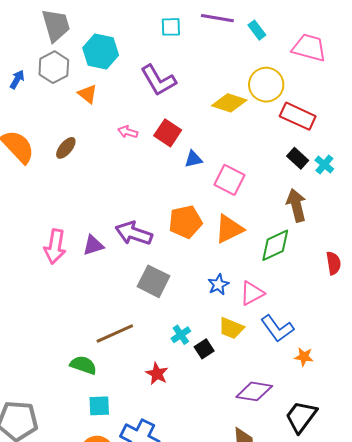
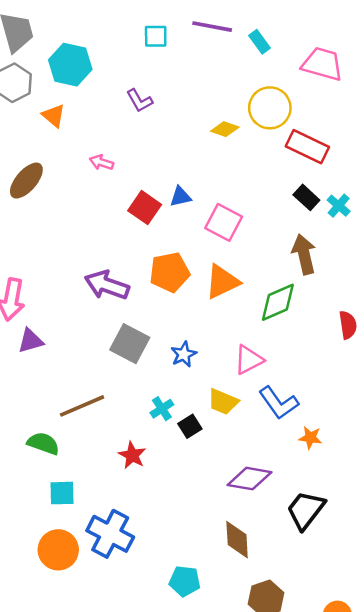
purple L-shape: (158, 80) -> (139, 101), size x0.6
yellow diamond: (229, 103) -> (225, 129), size x0.7
red square: (168, 133) -> (145, 208), moved
brown ellipse: (66, 148) -> (26, 181), size x1.4
purple triangle: (93, 245) -> (31, 341), moved
blue star: (218, 285) -> (184, 354), moved

